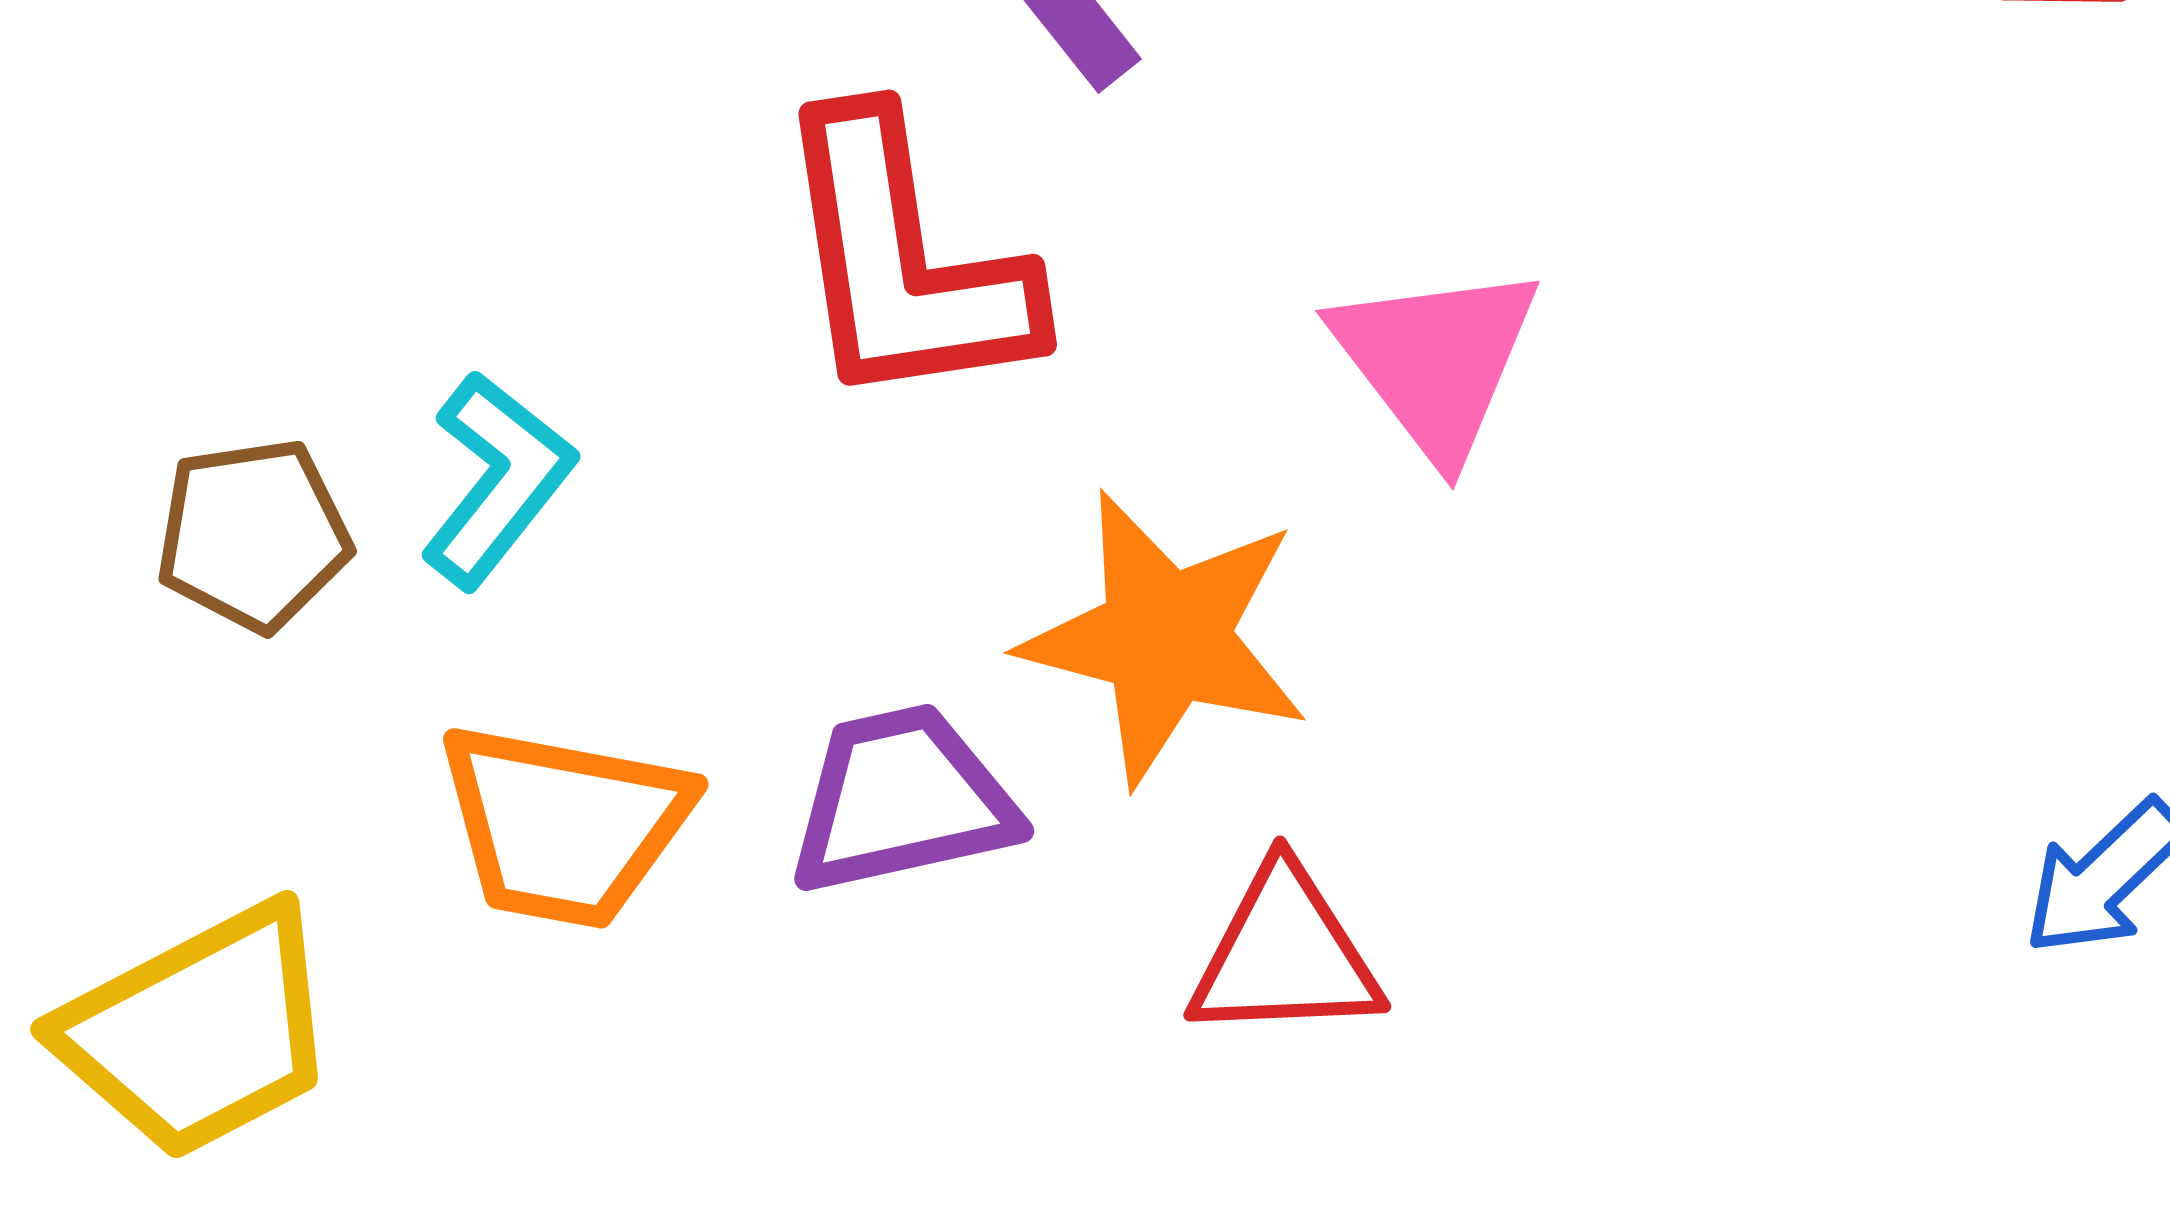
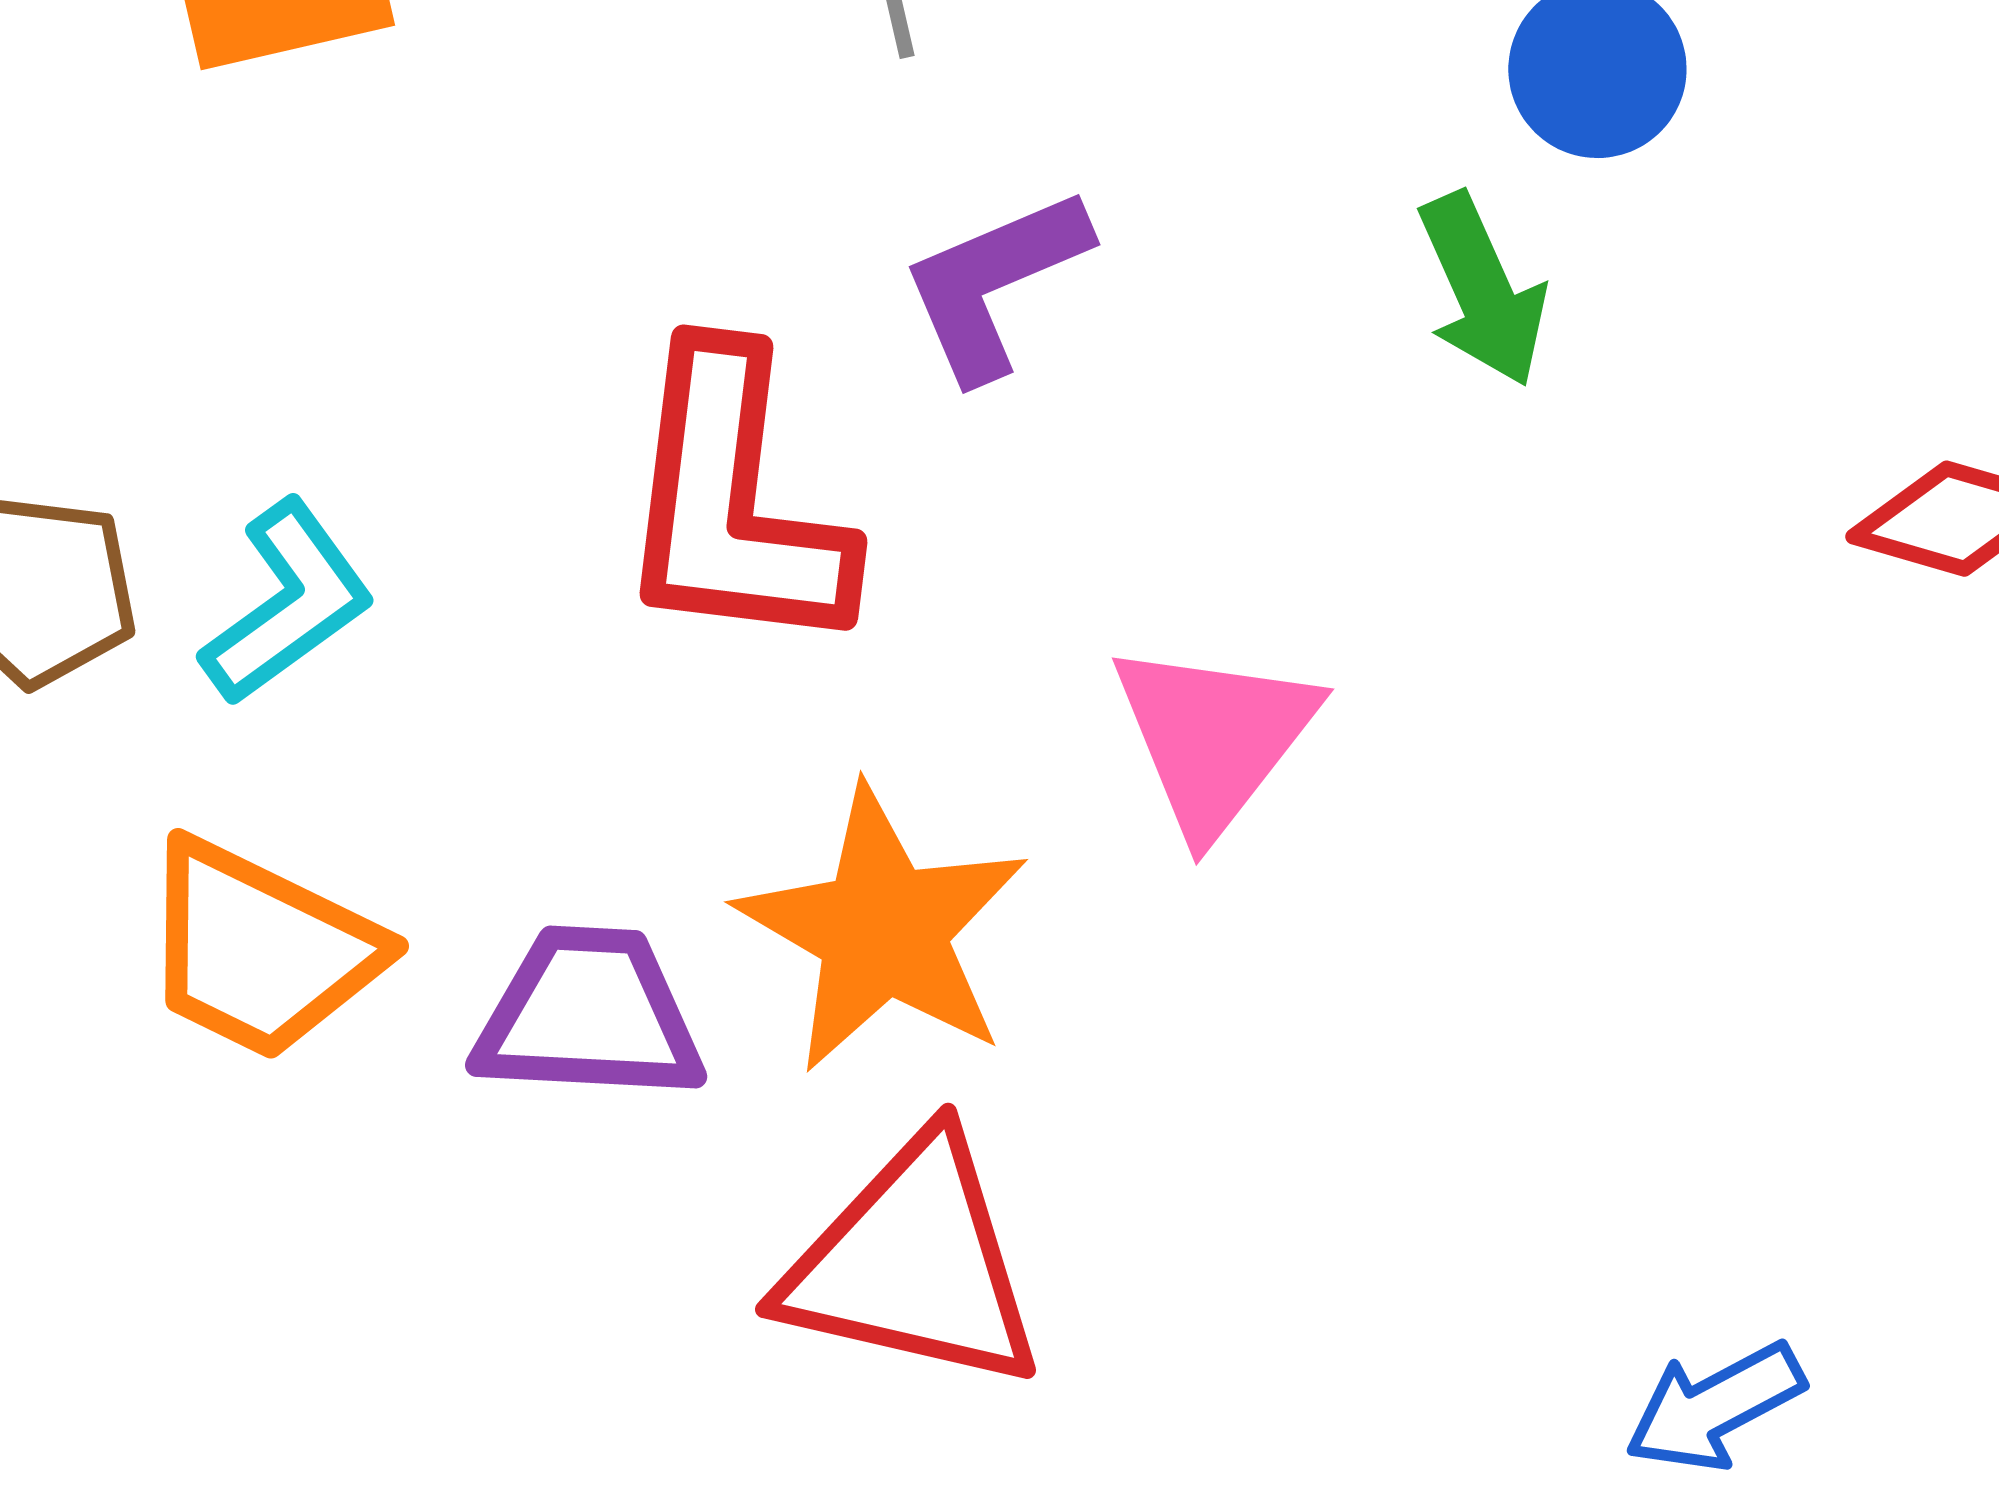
red triangle: (1285, 955) -> (913, 1264), size x1.4

